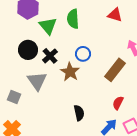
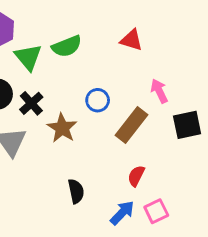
green semicircle: (73, 19) -> (67, 46), turned -108
blue circle: (83, 54) -> (98, 100), moved

